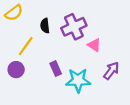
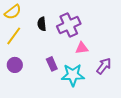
pink triangle: (94, 45) -> (82, 48), moved, turned -40
yellow line: (26, 46) -> (14, 36), moved

